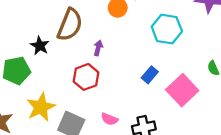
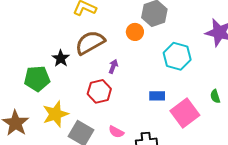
brown semicircle: (70, 25) -> (90, 43), turned -148
blue rectangle: (150, 75) -> (157, 96), turned 42

